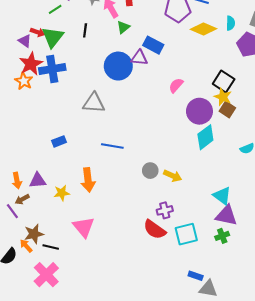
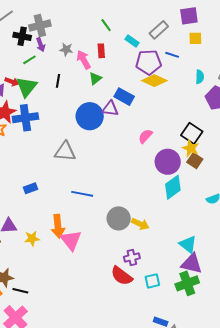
yellow diamond: (203, 29) -> (154, 81), moved
gray circle: (150, 171) -> (119, 218), size x1.5
pink triangle: (84, 227) -> (71, 240), moved
cyan square: (186, 234) -> (152, 281), size x0.7
green cross: (222, 236) -> (187, 283), size x1.6

